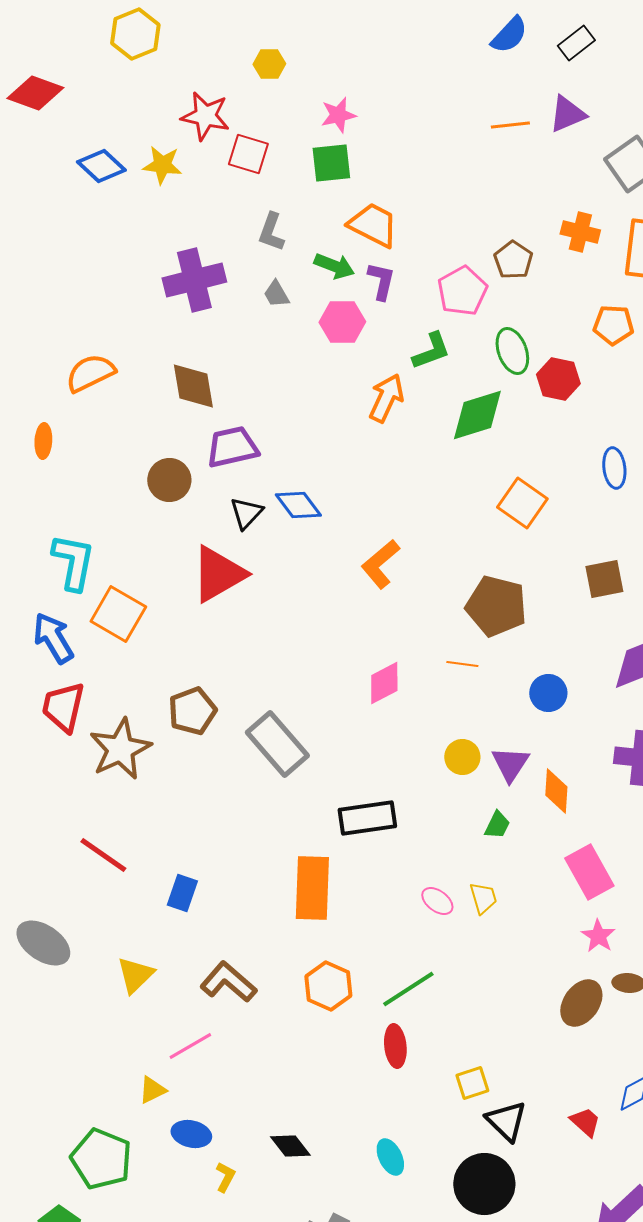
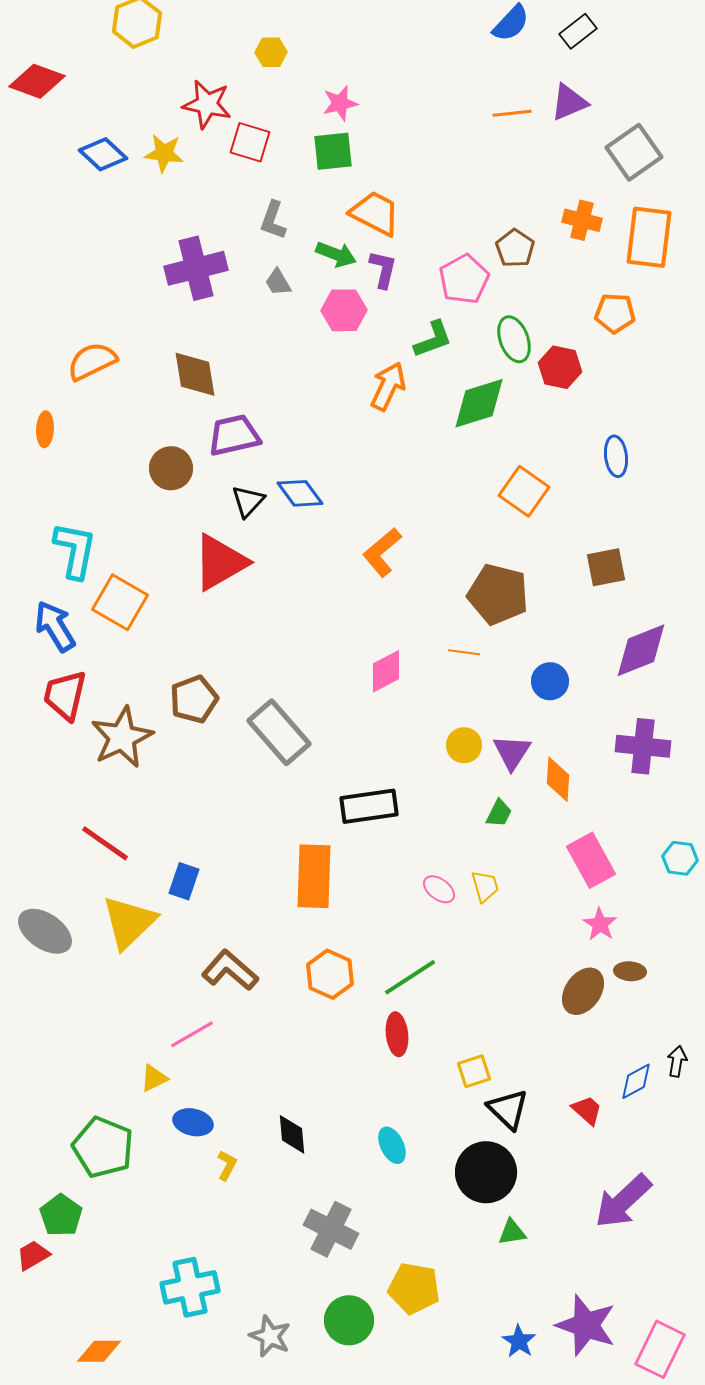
yellow triangle: (135, 975) -> (129, 922), moved, size x1.5
black diamond: (290, 1146) -> (292, 1134), turned 33

